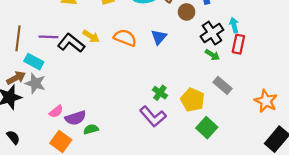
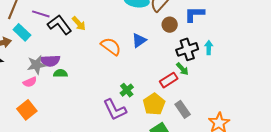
orange semicircle: (125, 38) -> (111, 46), moved
red rectangle: (238, 44) -> (169, 80), moved, turned 30
gray star: (35, 83) -> (36, 65), moved, turned 30
gray rectangle: (222, 85) -> (183, 109), moved
purple semicircle: (75, 118) -> (50, 61), moved
green semicircle: (91, 129) -> (60, 73), moved

